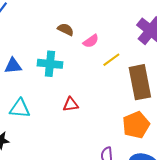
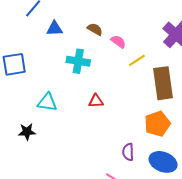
pink semicircle: (91, 41) -> (118, 42), turned -112
blue triangle: (13, 66) -> (55, 29), moved

